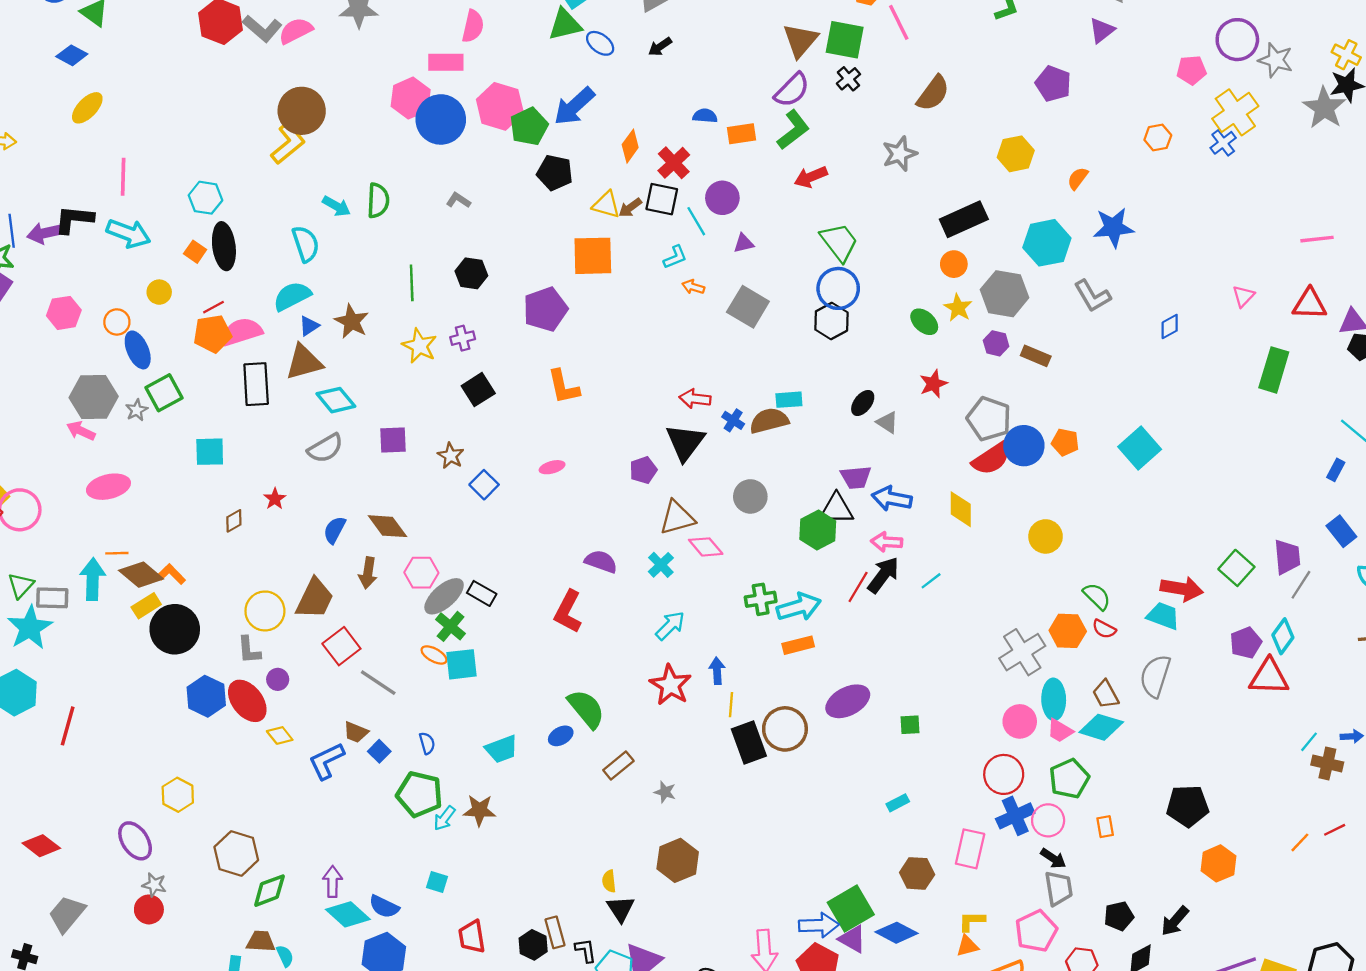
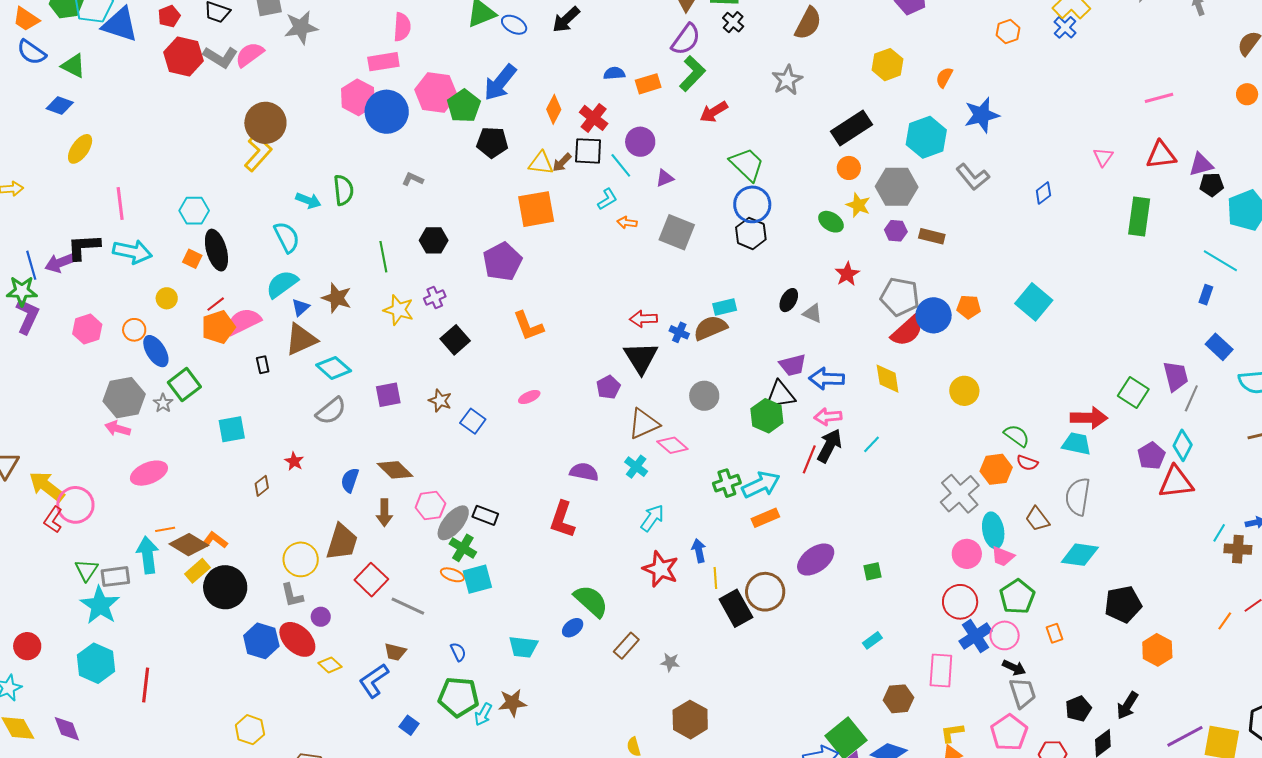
black arrow: (660, 47) -> (566, 20), size x1.4
black rectangle: (256, 384) -> (263, 365), size x0.5
cyan diamond: (1101, 727) -> (1080, 555), moved
cyan trapezoid: (502, 749) -> (523, 647), turned 36
blue square: (379, 751) -> (409, 725), moved

